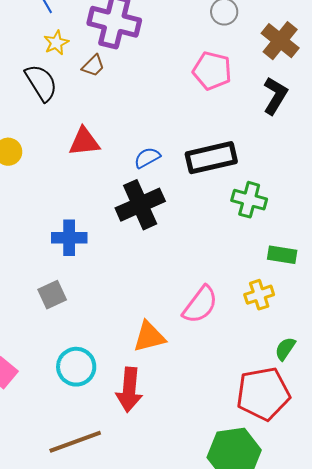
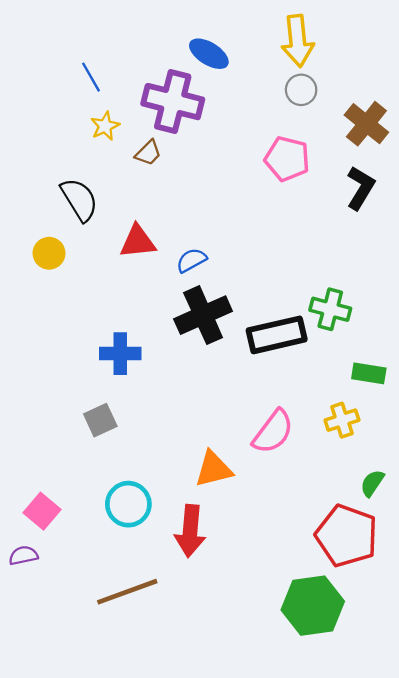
black semicircle: (41, 83) -> (79, 200), moved
blue semicircle: (147, 158) -> (191, 260), moved
black rectangle: (211, 158) -> (277, 335), moved
red pentagon: (263, 394) -> (347, 536), turned 30

